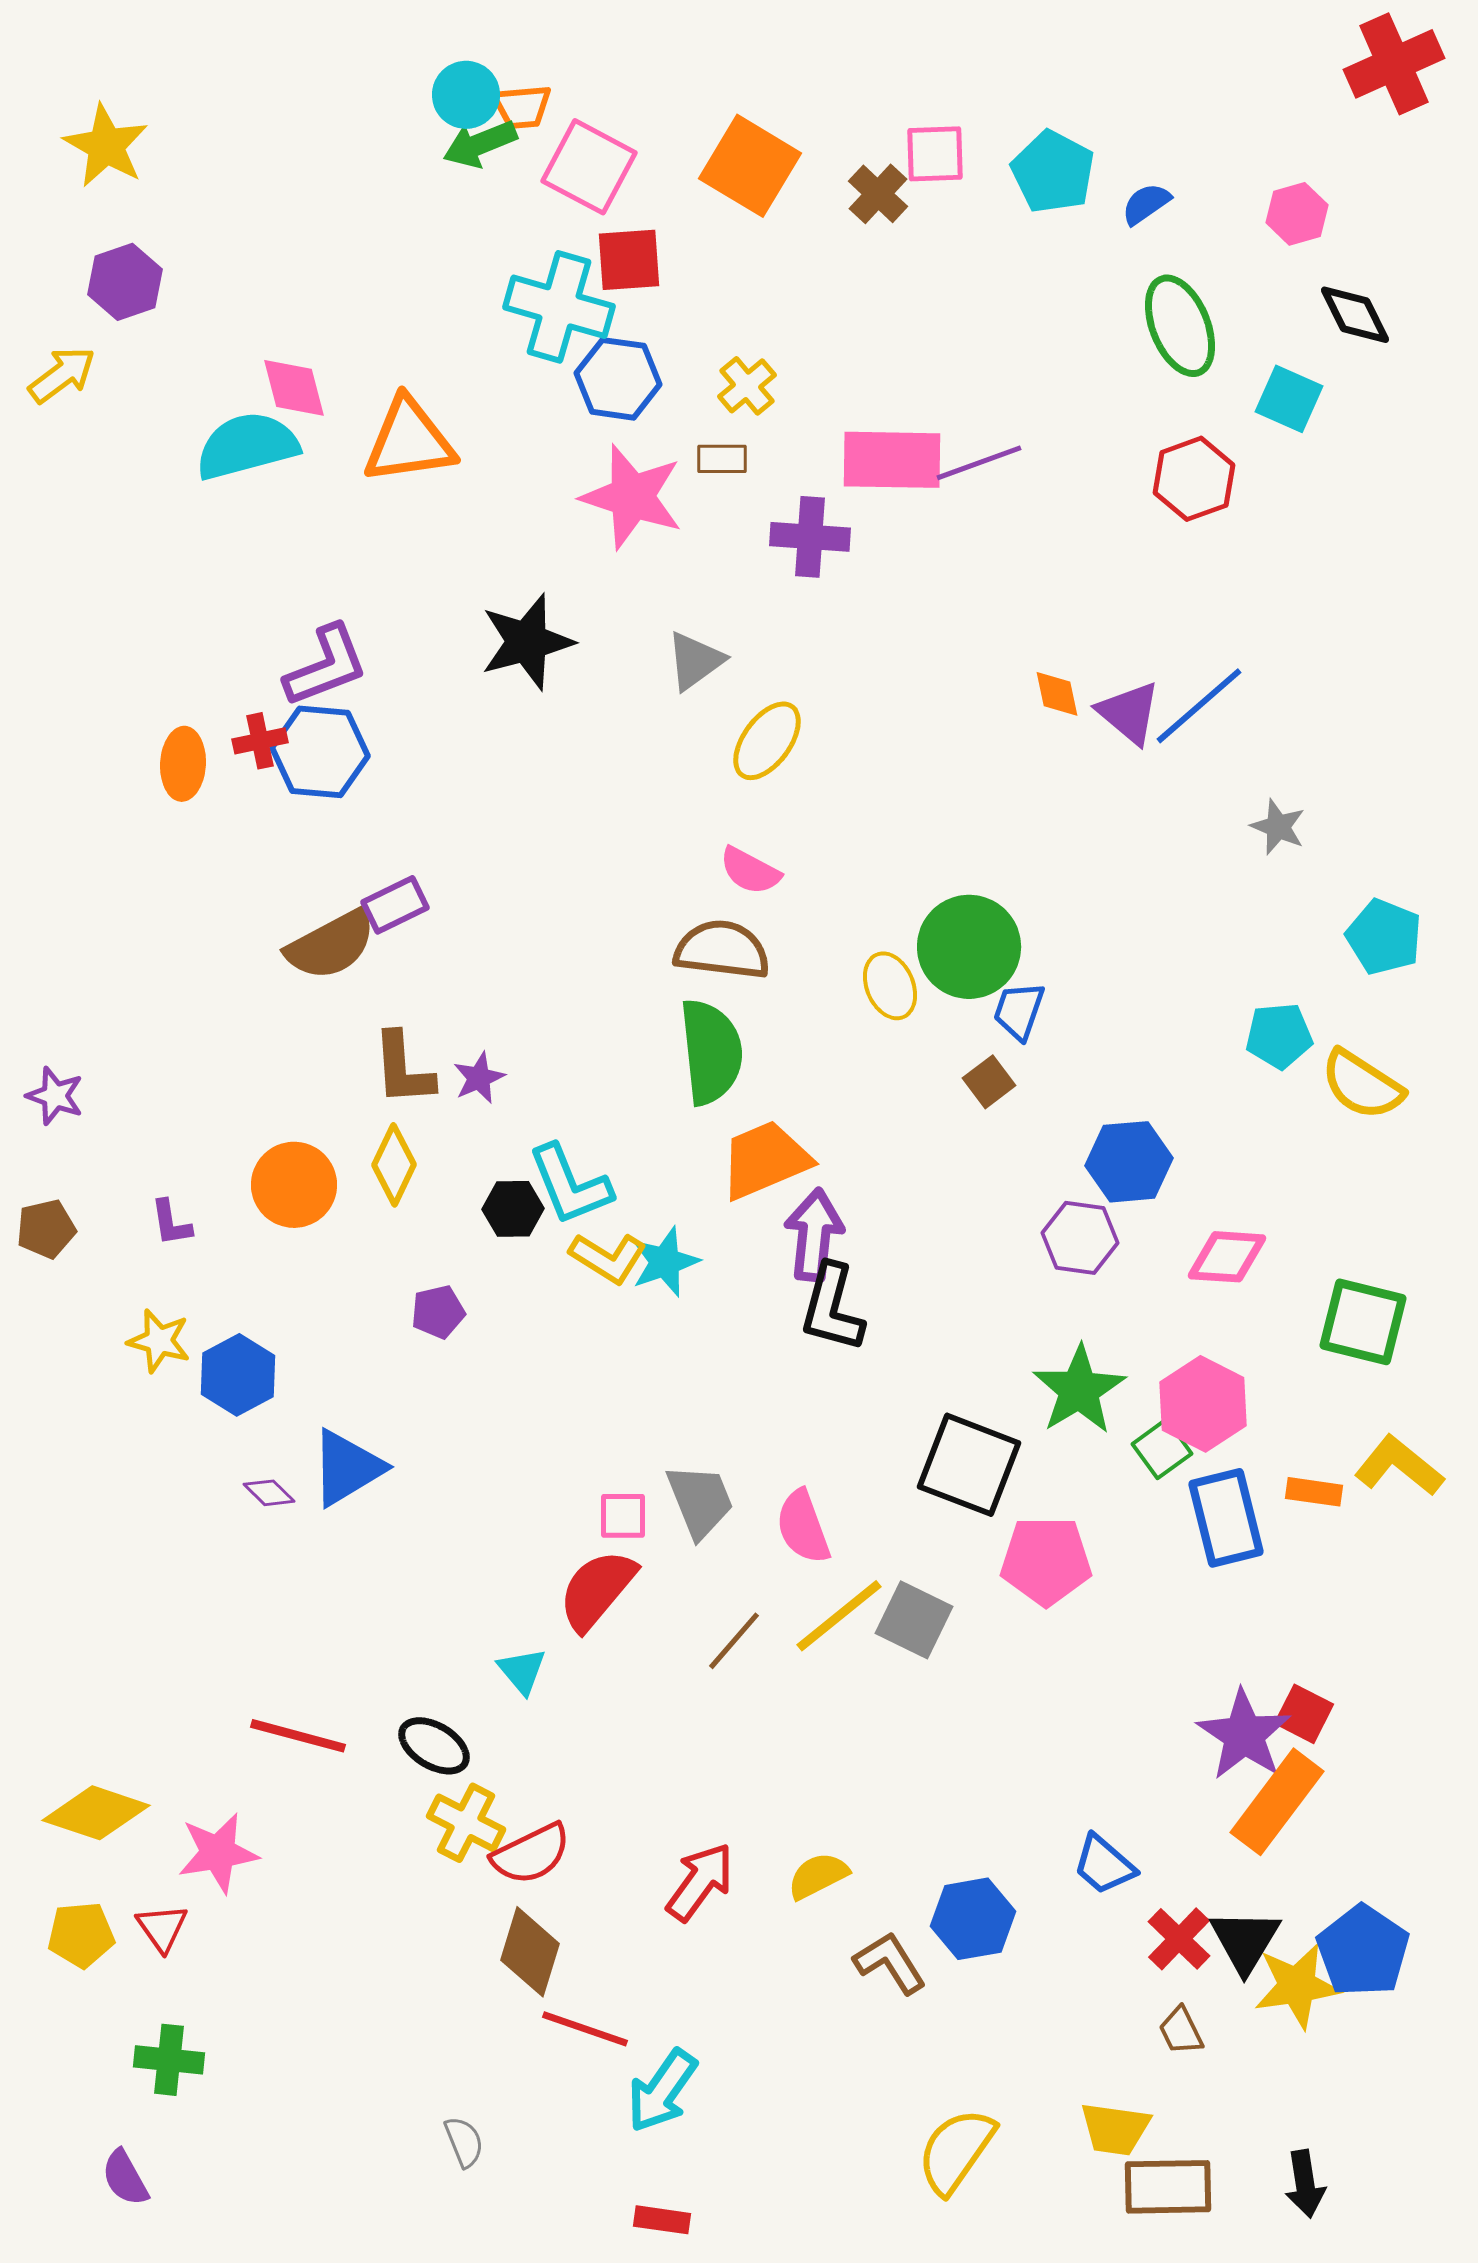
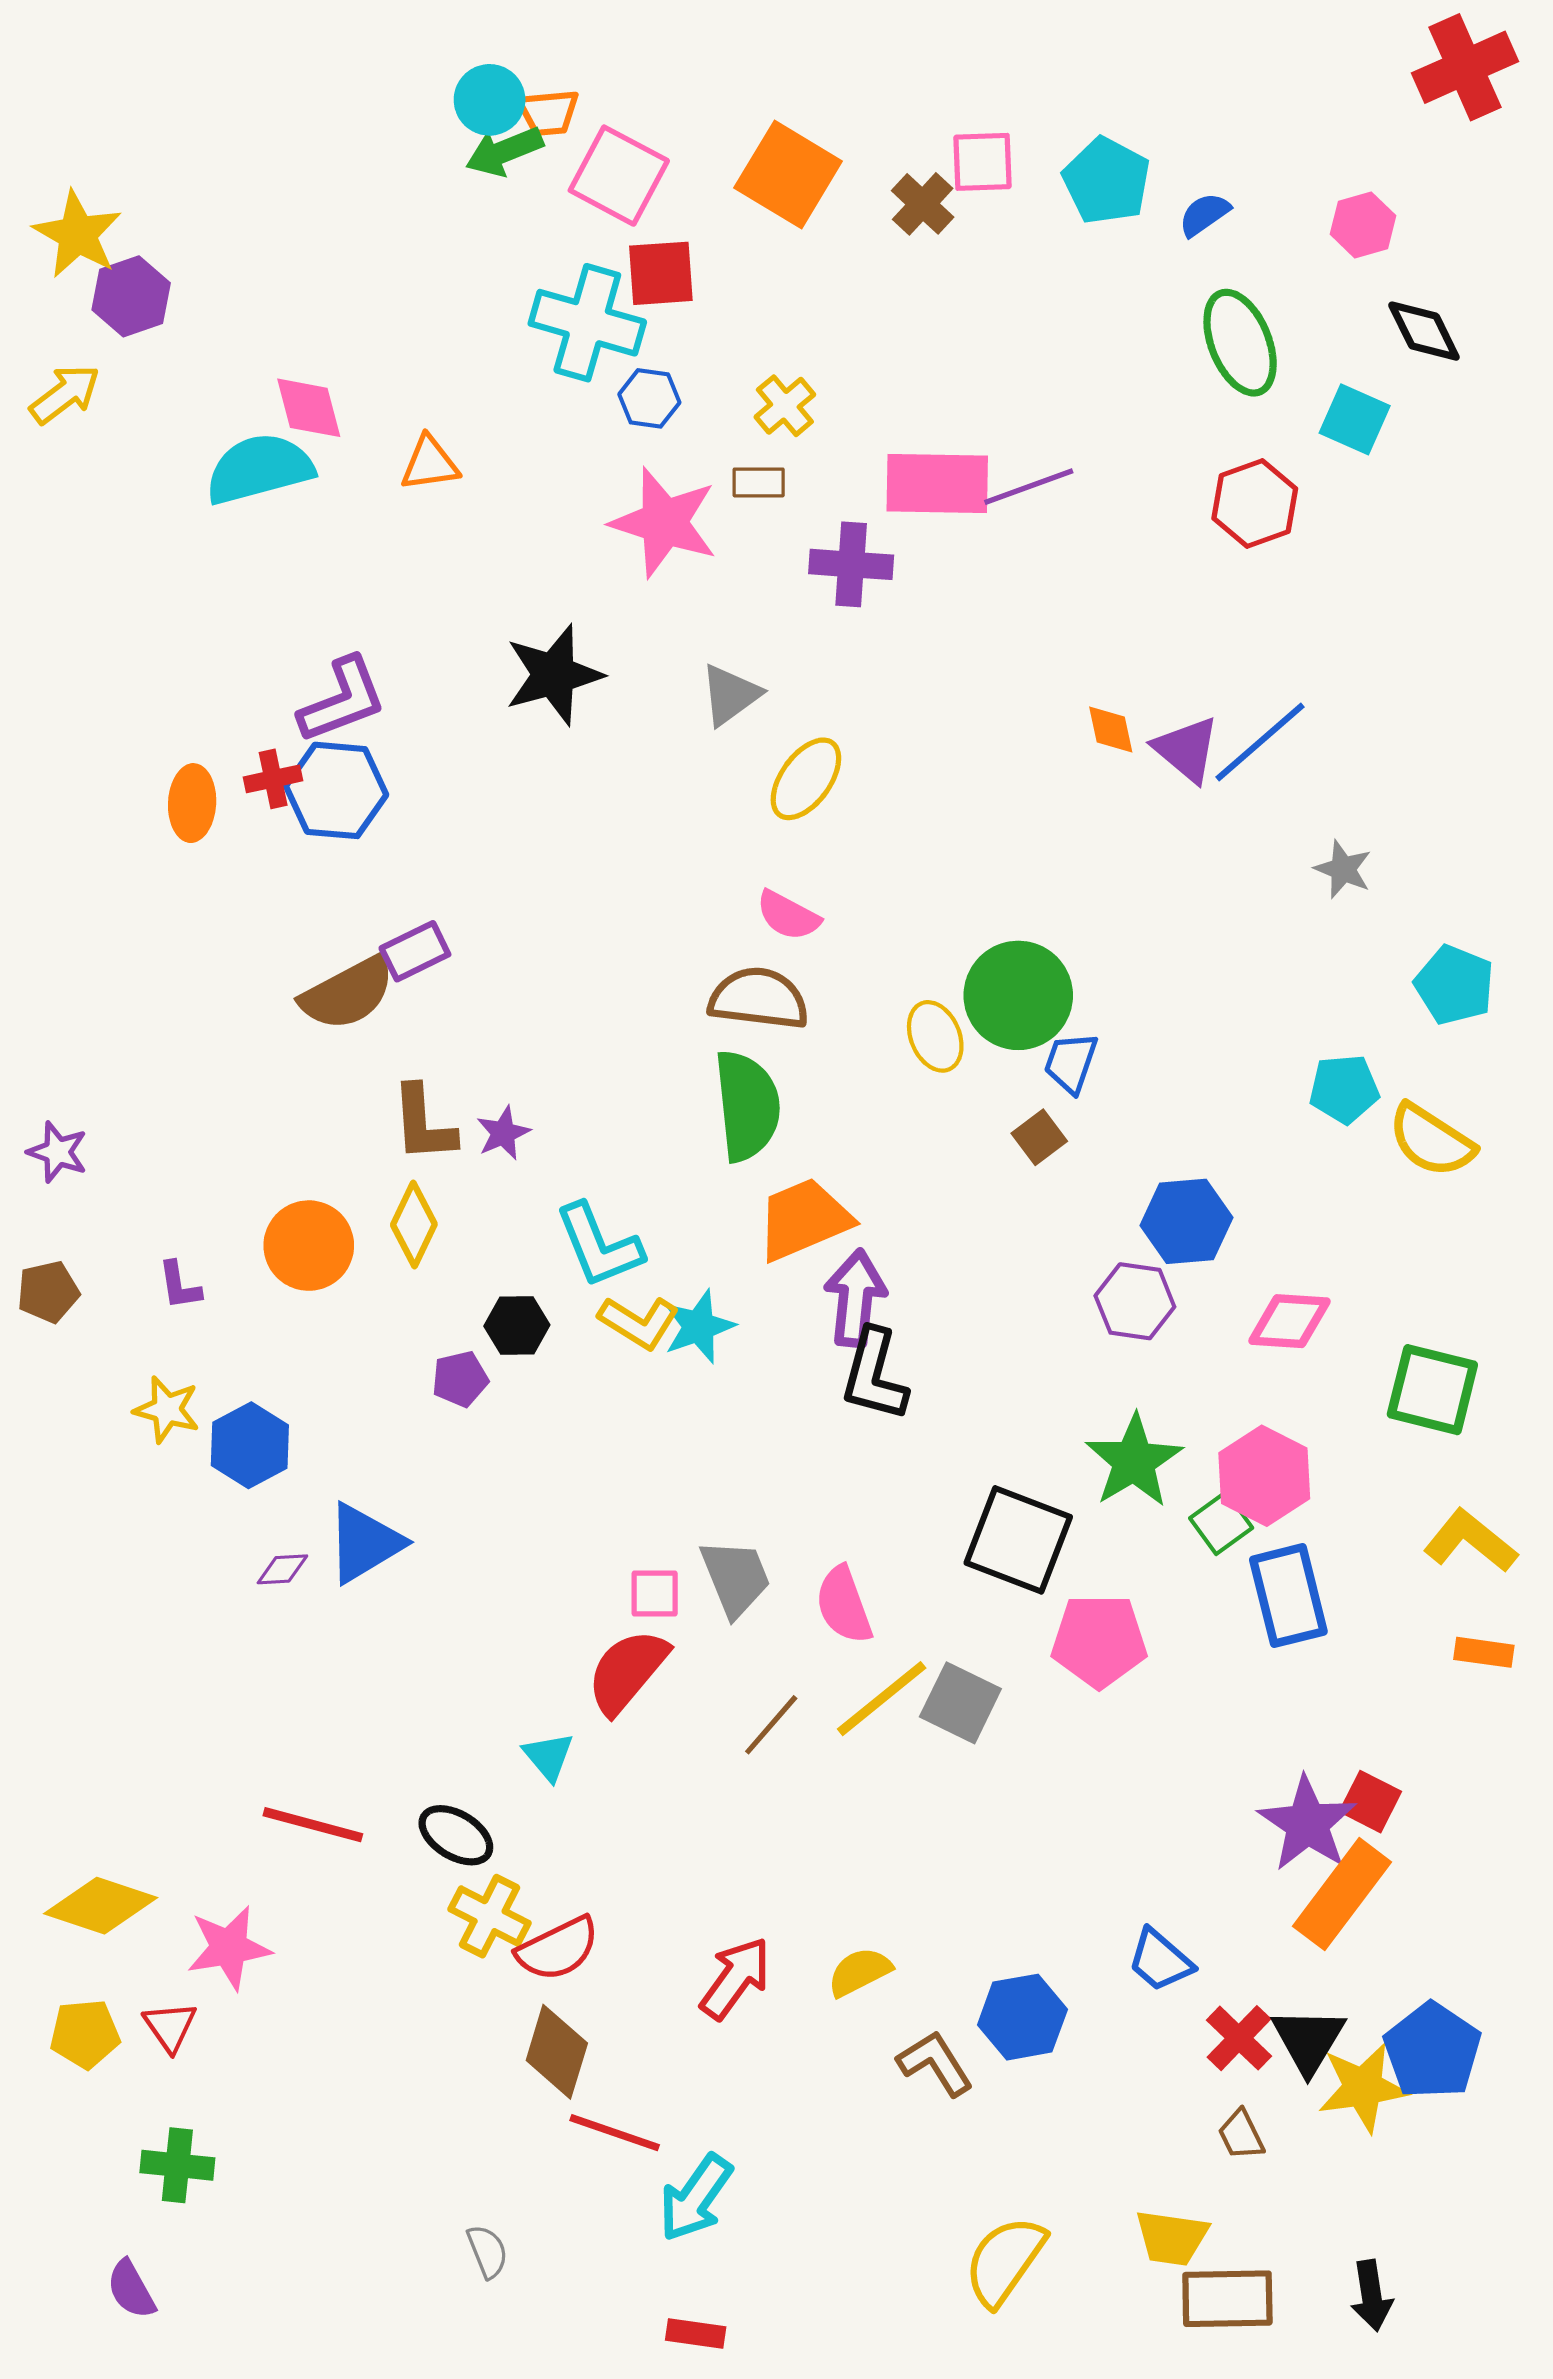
yellow star: (106, 146) -> (78, 234), moved
blue hexagon: (618, 379) -> (649, 398), size x0.7
orange triangle: (409, 441) -> (430, 464), size x0.6
black hexagon: (513, 1209) -> (517, 1325), moved
orange rectangle: (1314, 1492) -> (1484, 1652), moved
purple diamond: (269, 1493) -> (282, 1569), turned -48

